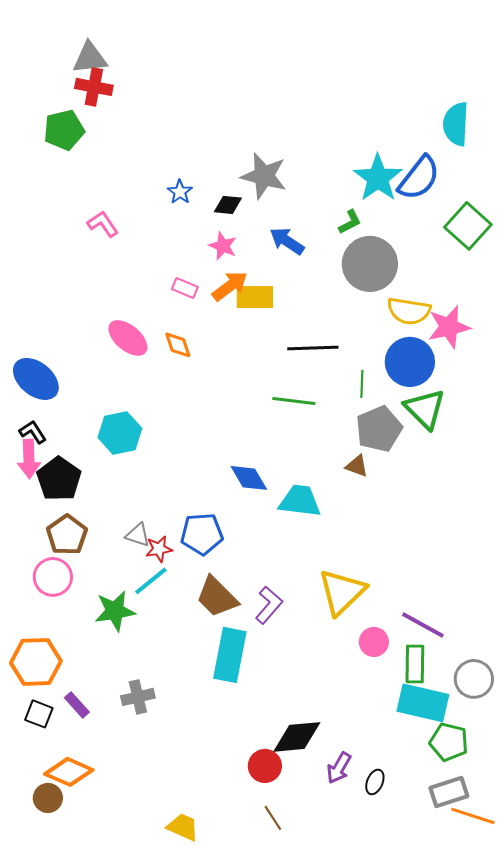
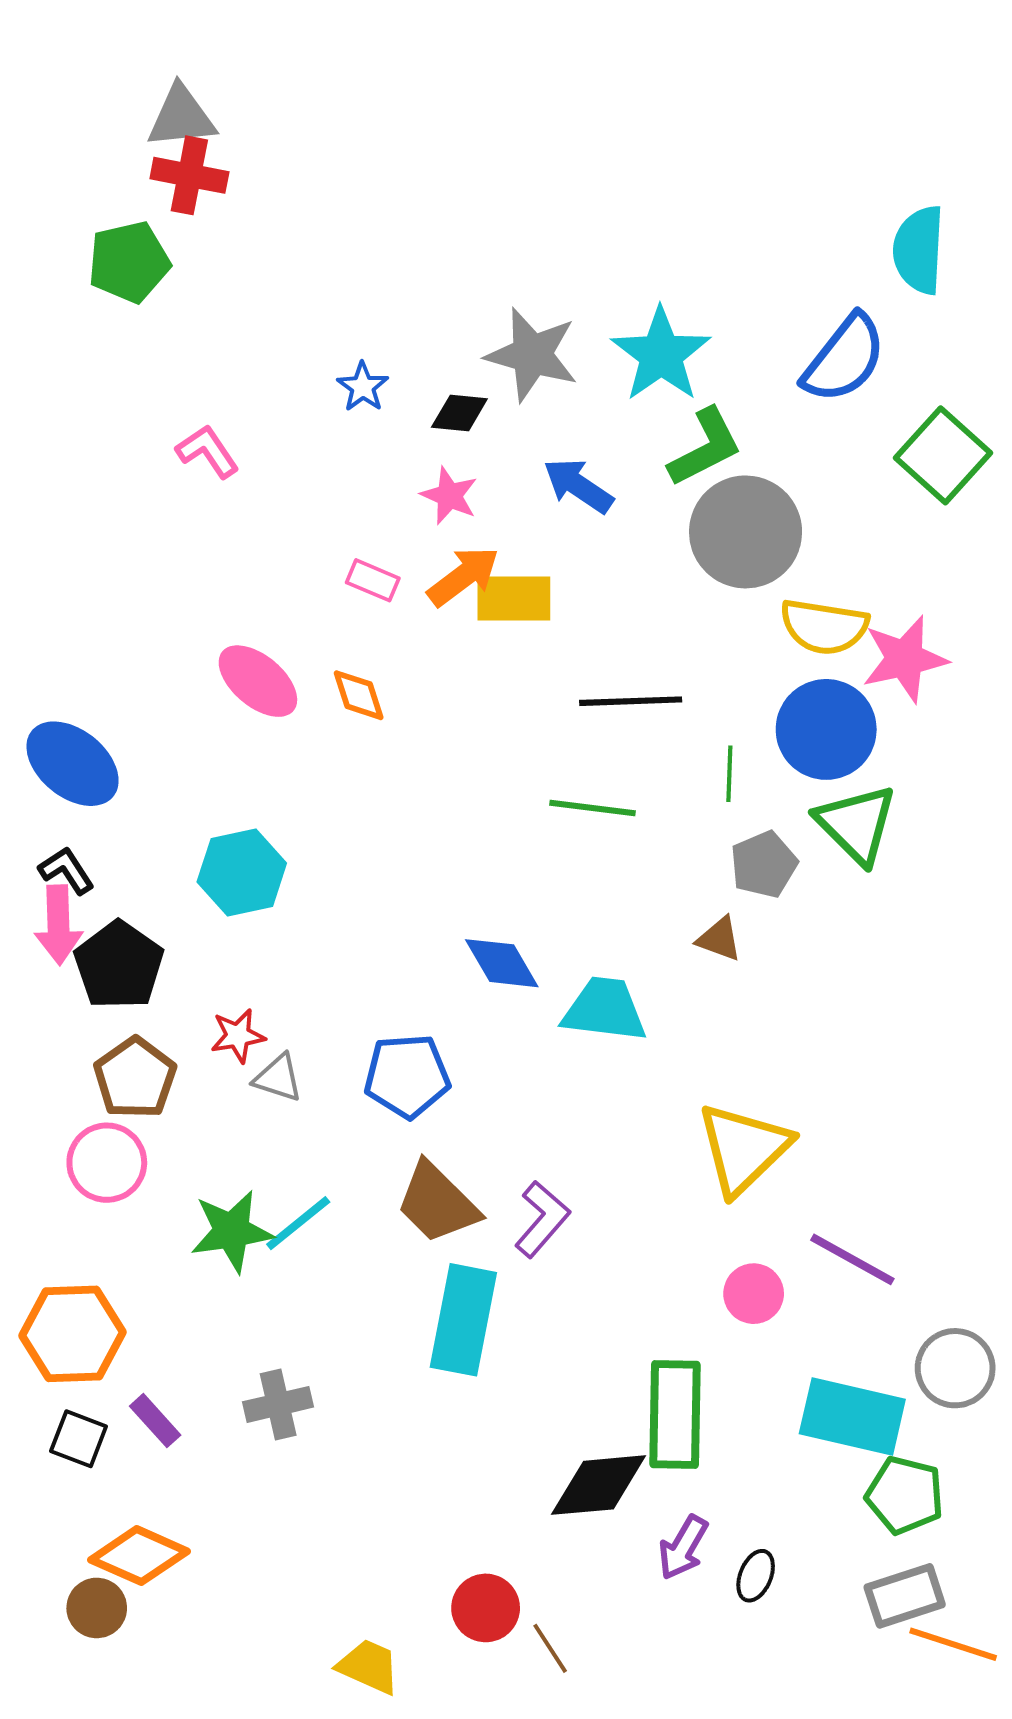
cyan star: (378, 178) -> (661, 355), moved
green L-shape: (350, 222) -> (705, 447), size x1.6
gray pentagon: (379, 429) -> (764, 864), size x0.7
red star: (159, 549) -> (238, 1036), moved
cyan line: (151, 581) -> (298, 1223), moved
yellow triangle: (342, 592) -> (744, 1149), moved
green rectangle: (415, 664) -> (675, 1415), moved, size x1.4
red circle: (265, 766) -> (486, 1608), moved

